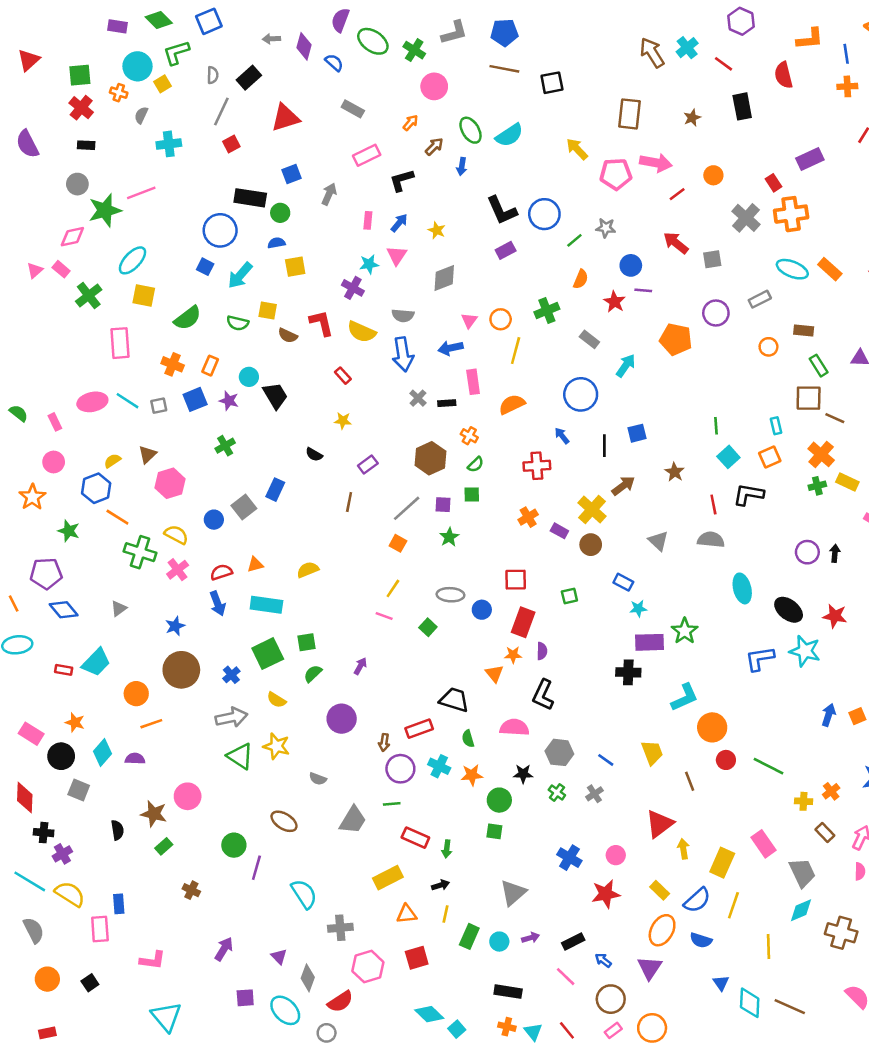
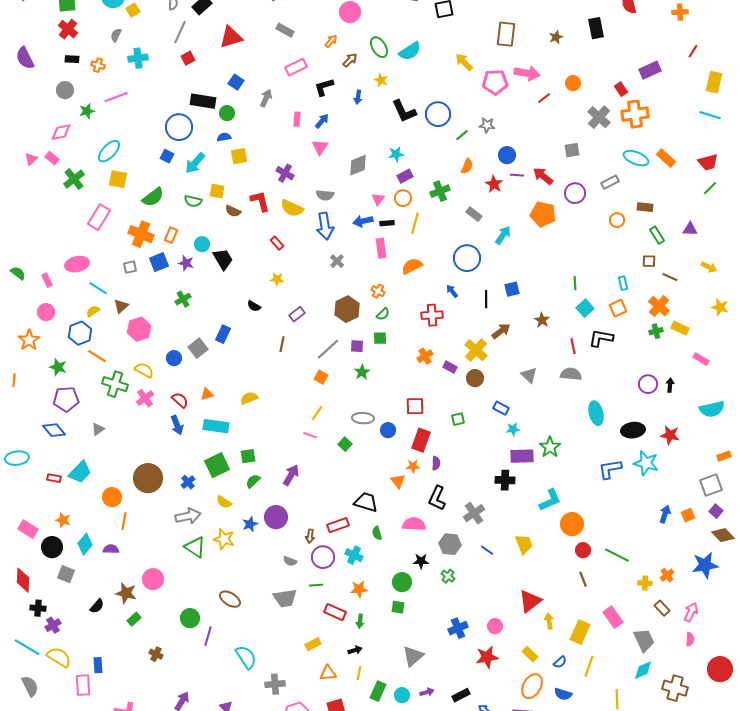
orange cross: (119, 93) -> (98, 65), moved
blue arrow: (462, 167) -> (358, 97), moved
blue square: (291, 174) -> (236, 82), turned -35
green star: (105, 210) -> (87, 111), size x0.6
yellow star: (437, 230) -> (381, 80), moved
red arrow: (676, 243) -> (543, 176), moved
purple rectangle: (506, 250) -> (405, 176), moved
cyan star: (369, 264) -> (396, 154), moved
pink rectangle: (120, 343) -> (99, 217), turned 35
orange cross: (173, 364) -> (141, 234), size x1.4
brown square: (809, 398) -> (649, 261), size x0.6
cyan line: (127, 401) -> (98, 288), moved
black rectangle: (447, 403) -> (387, 223), moved
red semicircle: (221, 572) -> (180, 400), turned 60
purple pentagon: (46, 573) -> (66, 399), moved
orange line: (14, 603) -> (14, 380), moved, turned 32
black ellipse: (789, 610) -> (633, 430), turned -45
blue star: (175, 626) -> (250, 524), moved
purple arrow: (360, 666) -> (291, 475), size x1.5
orange line: (151, 724) -> (124, 521), turned -60
orange star: (472, 775) -> (359, 589), moved
gray semicircle: (318, 779) -> (290, 561), moved
brown line: (690, 781) -> (583, 579), moved
gray cross: (594, 794) -> (474, 513), moved, size x1.5
gray trapezoid: (353, 820) -> (285, 598), turned 50
black semicircle: (117, 830) -> (97, 606), turned 49
blue cross: (569, 858) -> (458, 628), turned 36
yellow rectangle: (388, 878) -> (313, 644), size x0.7
blue semicircle: (697, 900) -> (560, 662), size x0.6

